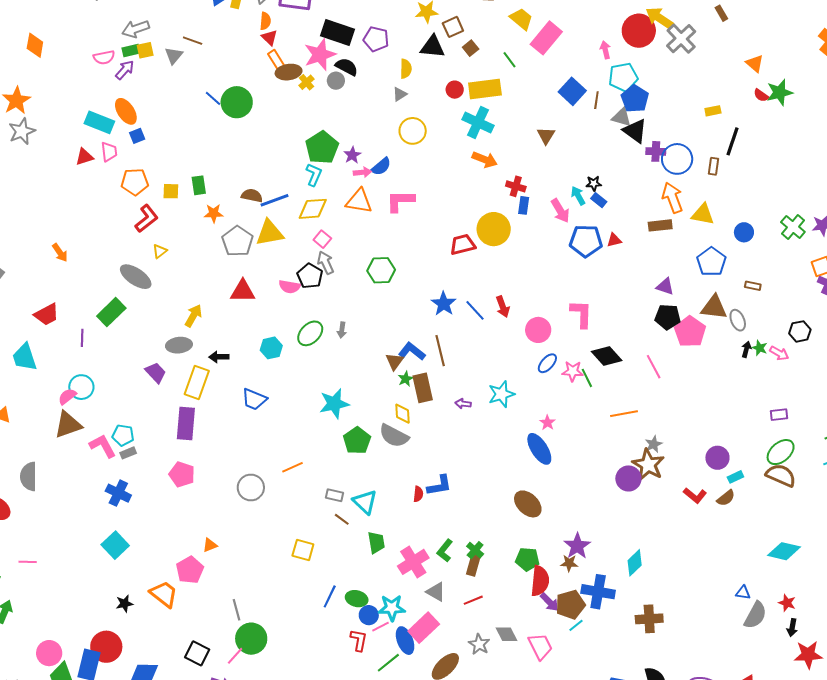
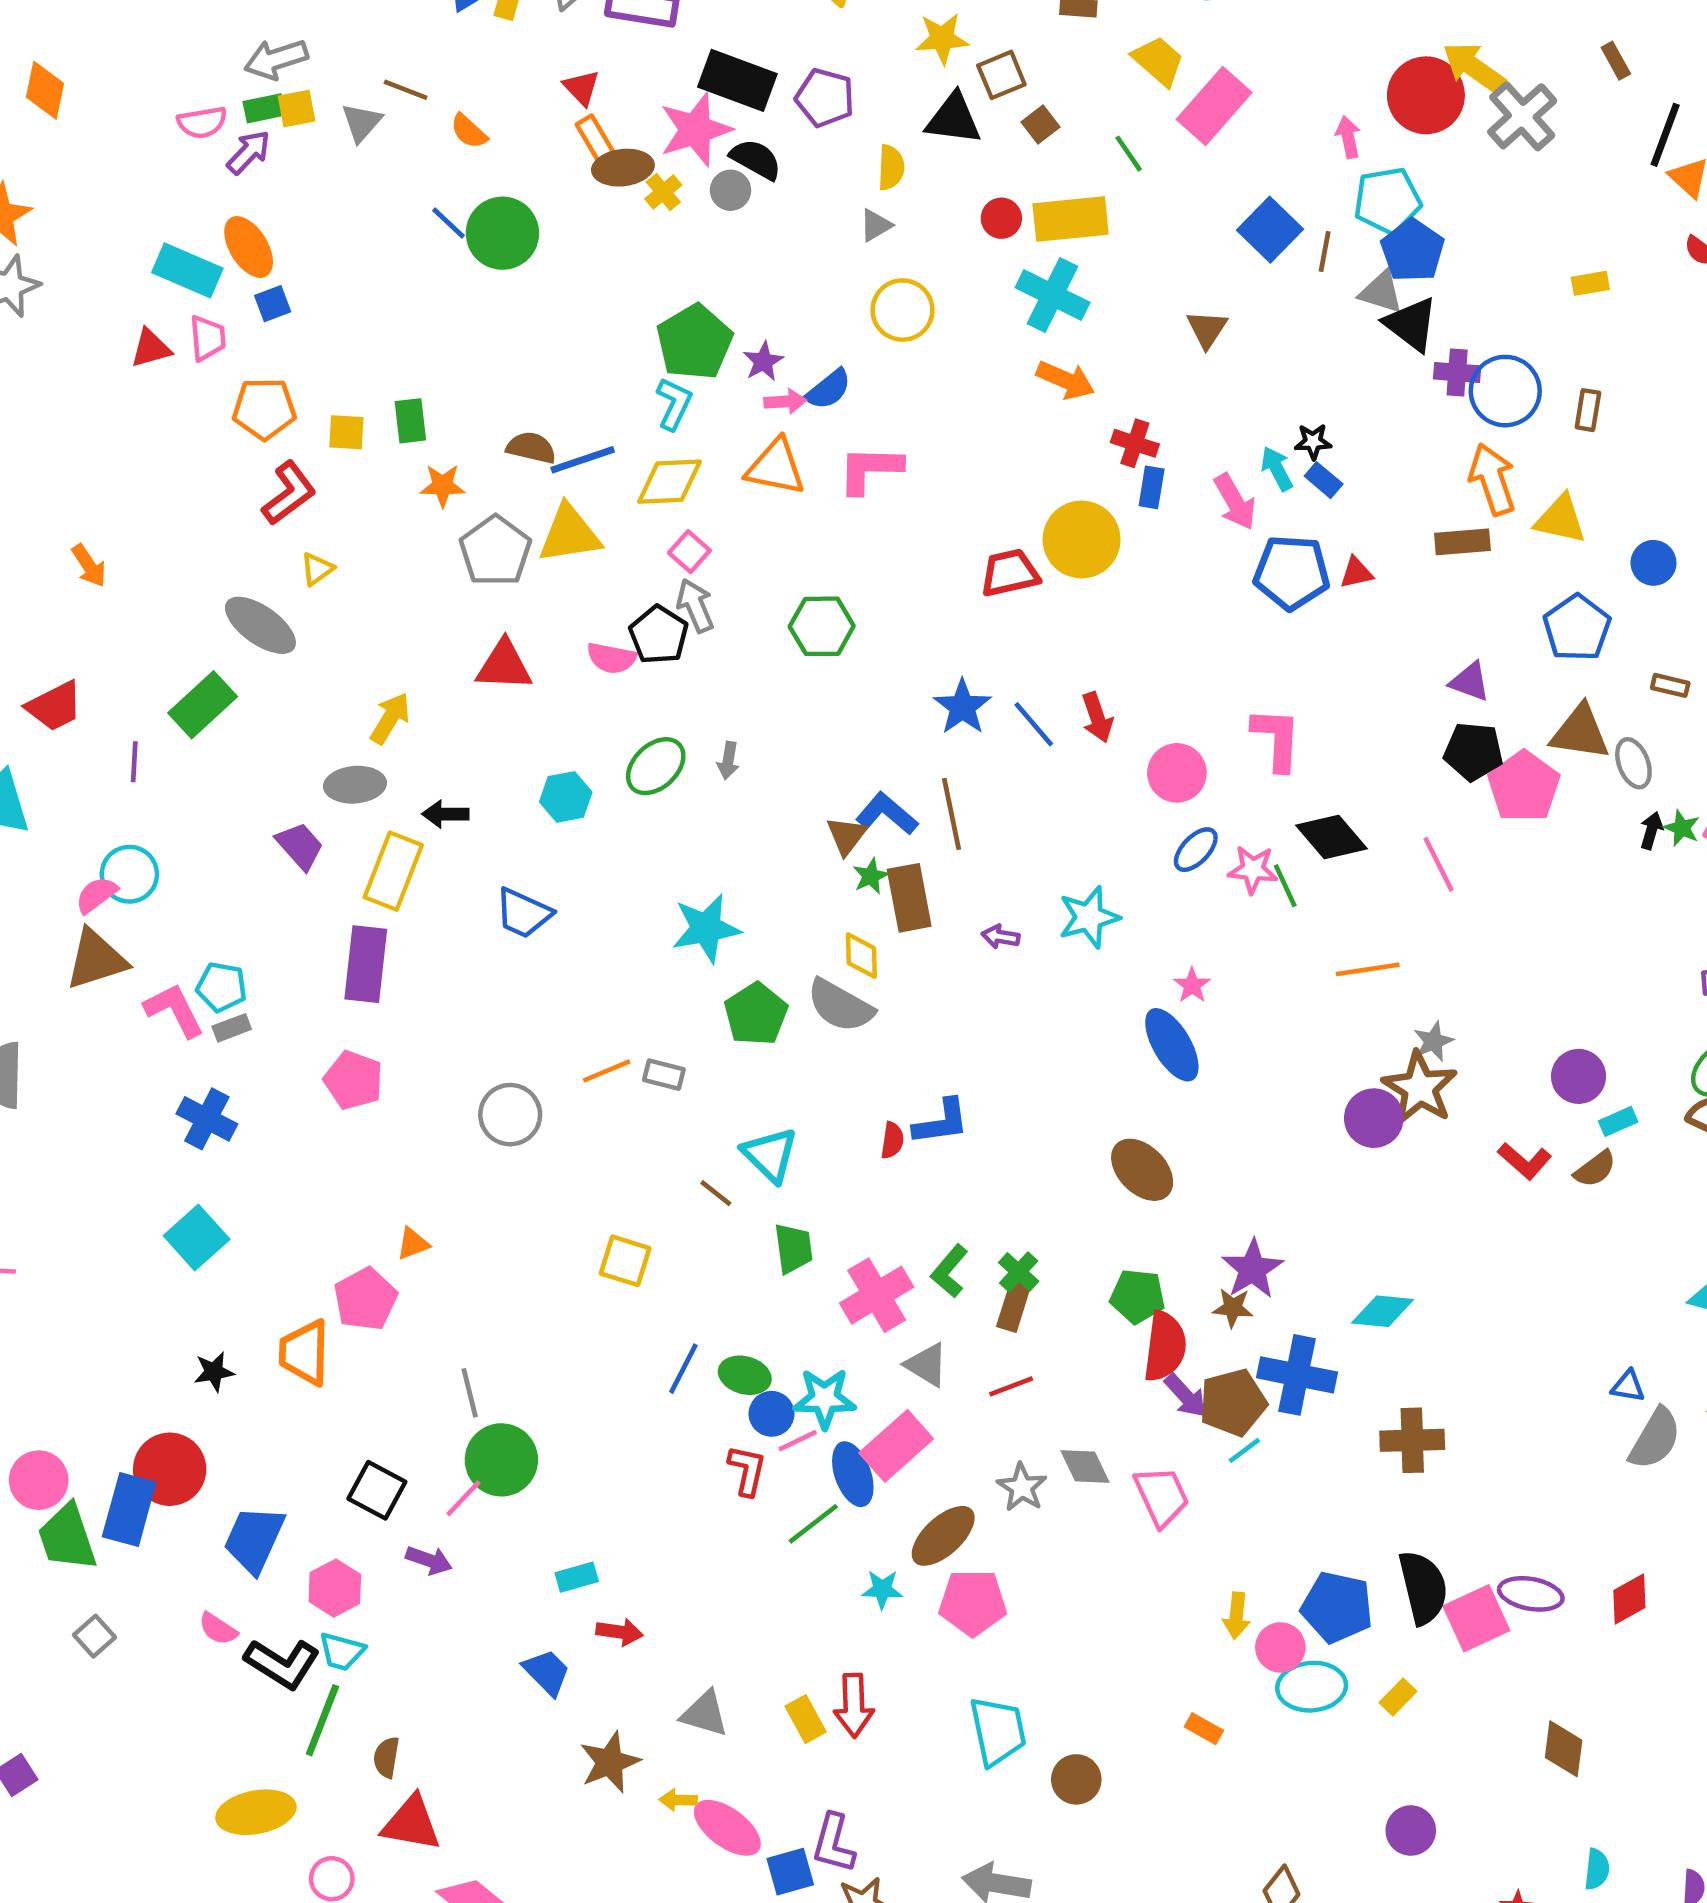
orange semicircle: (265, 21) -> (469, 131), moved, turned 126
black line: (733, 141) -> (1665, 135), moved
gray rectangle: (334, 495) -> (664, 1075), moved
cyan diamond: (635, 563) -> (1383, 1311), turned 48
orange trapezoid: (164, 594) -> (304, 1353), turned -128

